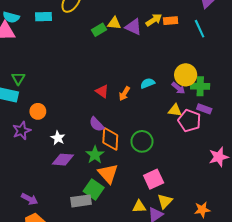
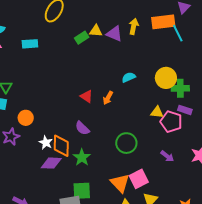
cyan rectangle: (44, 17) -> (30, 44), moved
yellow arrow: (154, 20) -> (134, 26), turned -42
orange rectangle: (171, 21) -> (163, 22), moved, size x1.6
cyan semicircle: (148, 83) -> (129, 77), moved
purple arrow: (178, 88) -> (167, 156), moved
orange diamond: (110, 139) -> (61, 146), moved
orange triangle: (108, 174) -> (120, 183), moved
green square: (94, 189) -> (82, 191), turned -36

